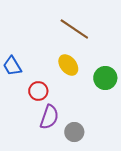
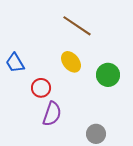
gray circle: (74, 132) -> (96, 134), moved

